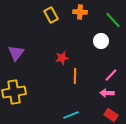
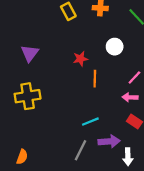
white circle: (101, 41) -> (115, 47), moved

